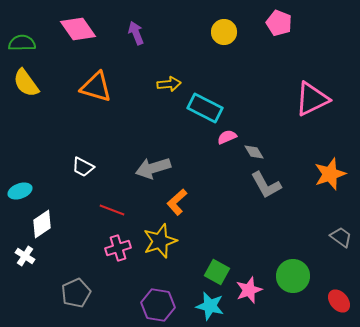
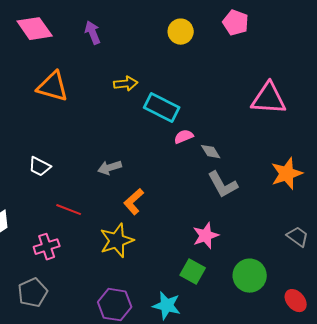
pink triangle: (312, 99) -> (269, 99), turned 30
gray arrow: (153, 168) -> (110, 168), size x0.7
pink cross: (118, 248) -> (47, 247), moved
green square: (217, 272) -> (193, 272), moved
pink star: (249, 290) -> (206, 236), moved

